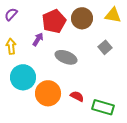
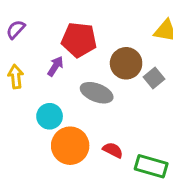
brown circle: (82, 18) -> (126, 63), moved
red pentagon: (54, 21) -> (79, 40), turned 30
cyan circle: (23, 77) -> (50, 116), moved, size x0.7

